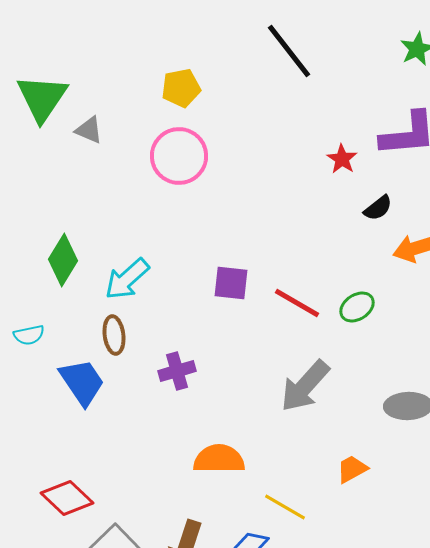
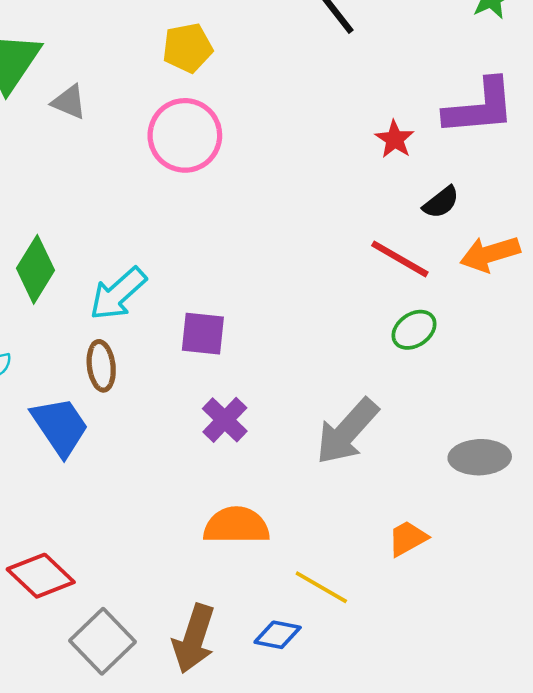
purple square: (231, 283) -> (203, 334), moved
red line: (297, 303) -> (400, 259), moved
purple cross: (177, 371) -> (225, 420), moved, turned -30

